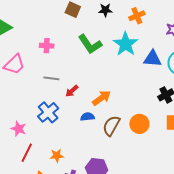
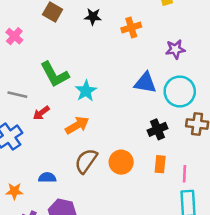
green L-shape: (90, 44) -> (55, 74), moved
cyan star: (126, 44) -> (86, 91), moved, size x0.7
pink cross: (47, 46) -> (14, 36), moved, turned 32
blue semicircle: (87, 117) -> (47, 178), moved

